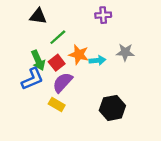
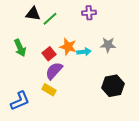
green line: (58, 37) -> (50, 19), moved
green arrow: (38, 60) -> (20, 48), moved
blue L-shape: (32, 79) -> (20, 101), moved
black hexagon: (112, 108) -> (113, 86), moved

